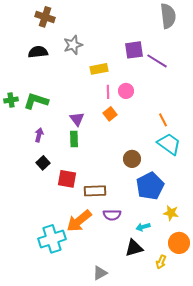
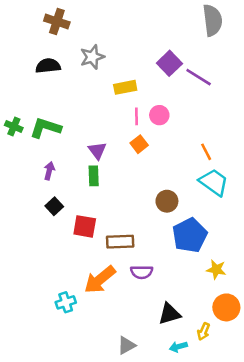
purple square: (134, 50) -> (169, 63), turned -36
green cross: (11, 100) -> (14, 127), turned 32
cyan arrow: (143, 227) -> (178, 347), moved
cyan cross: (52, 239) -> (66, 302), size x0.6

